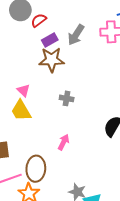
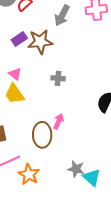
purple rectangle: (50, 40) -> (19, 39), moved
brown ellipse: (36, 169) -> (42, 135), moved

